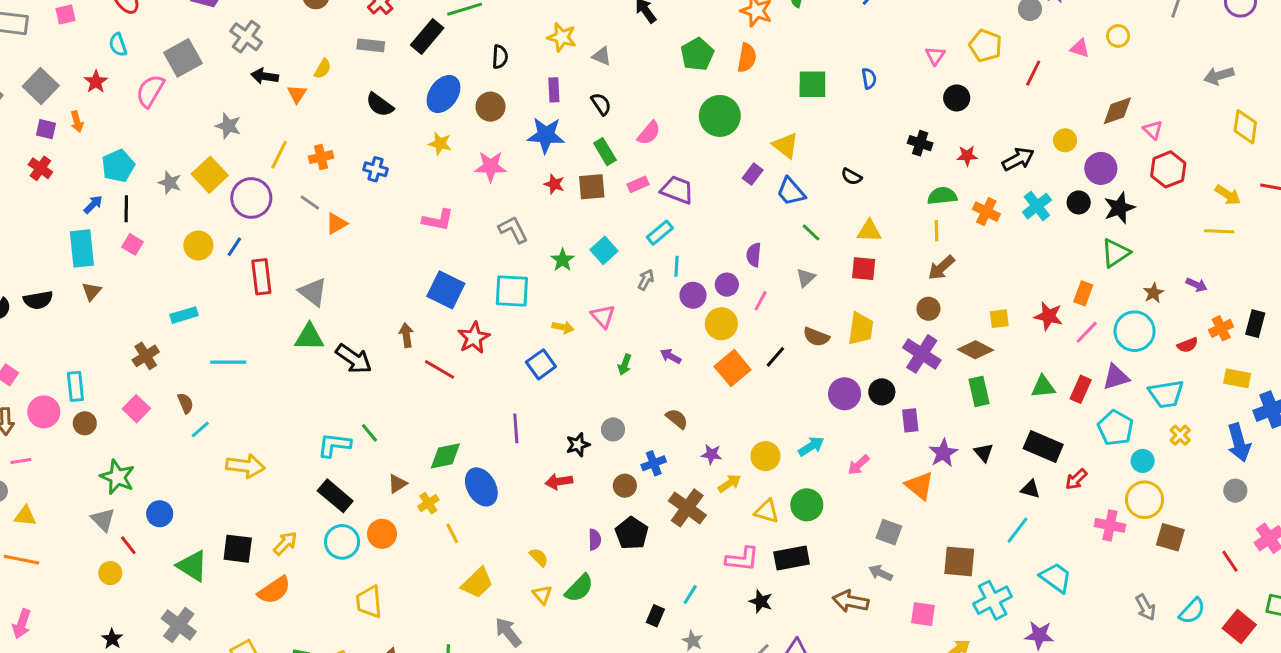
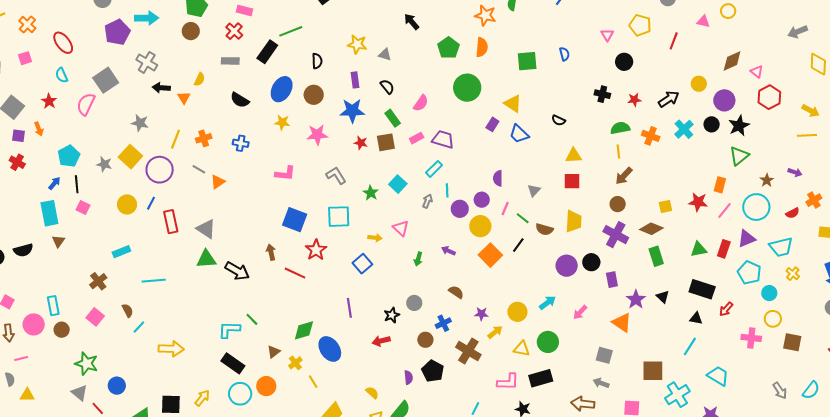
green line: (811, 232) -> (523, 218), moved
yellow circle: (1145, 500) -> (773, 319), size x0.7

